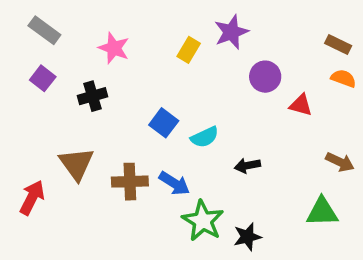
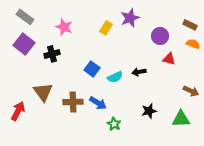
purple circle: (265, 77) -> (160, 36), moved
purple square: (43, 78) -> (24, 44), size x1.5
black arrow: (247, 166) -> (139, 72), moved
green star: (203, 221) -> (114, 124), size x0.6
black star: (247, 237) -> (149, 111), moved

